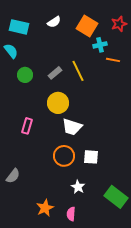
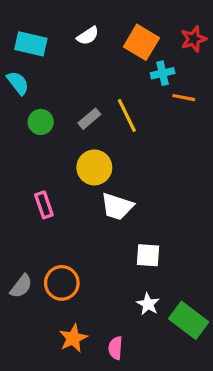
pink rectangle: (27, 126) -> (44, 205), turned -35
orange circle: (64, 156) -> (62, 283), moved
white star: (78, 187) -> (148, 304), moved

